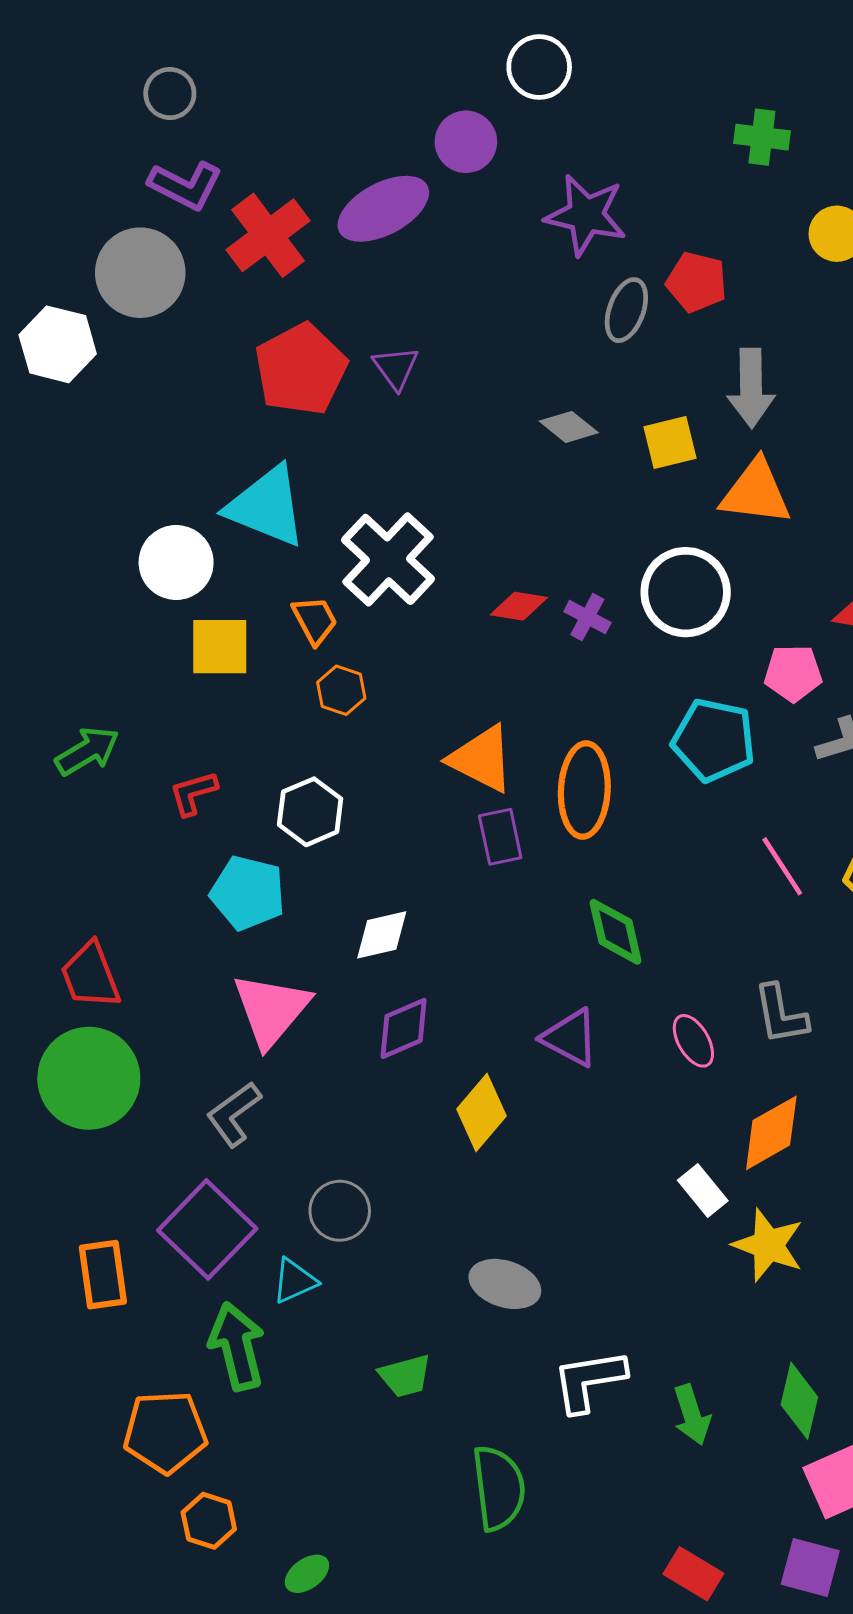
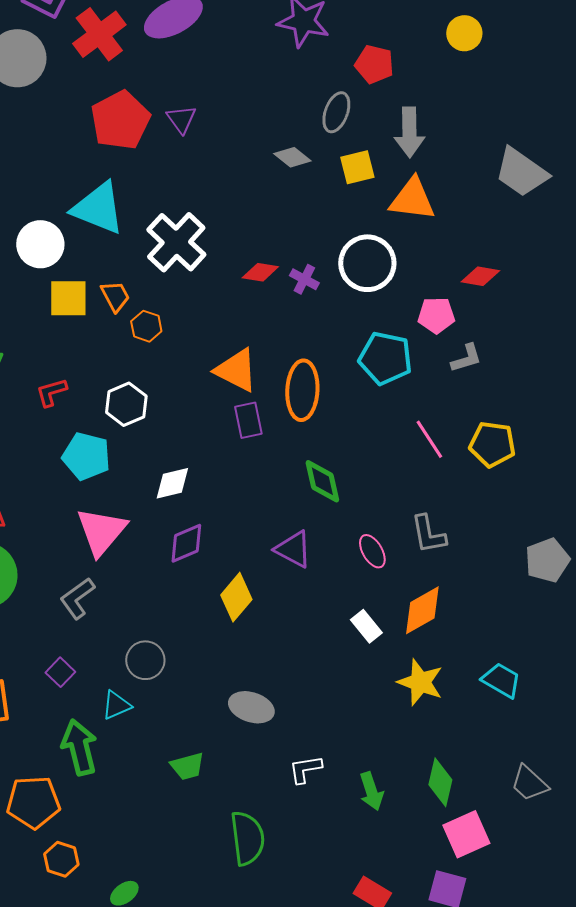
gray ellipse: (626, 310) -> (336, 112), moved
orange trapezoid: (315, 620) -> (115, 296), moved
white rectangle: (703, 1190) -> (366, 626), moved
purple square: (207, 1229) -> (60, 672), size x0.5
white L-shape: (589, 1381) -> (305, 769), size x0.7

